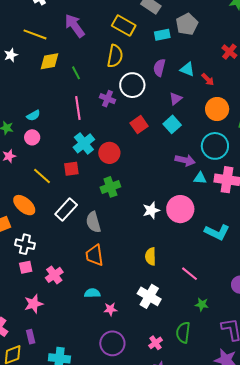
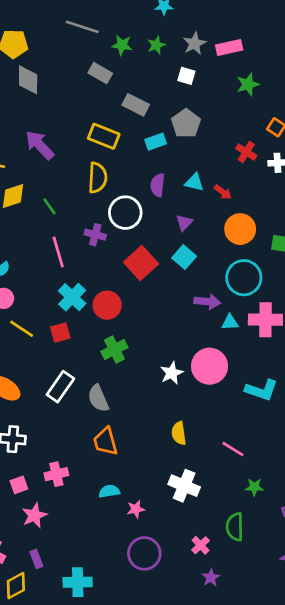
red square: (139, 125) -> (141, 263), size x1.4
yellow line: (42, 176) -> (22, 329), moved
pink square: (26, 267) -> (19, 485), moved
pink cross: (54, 275) -> (56, 474), turned 30

